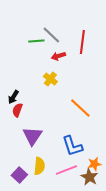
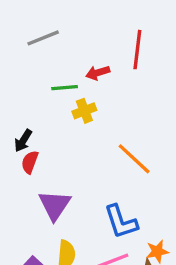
gray line: (51, 35) -> (43, 38), moved, turned -66
green line: (36, 41) -> (65, 88), moved
yellow cross: (50, 79) -> (84, 111), turned 32

